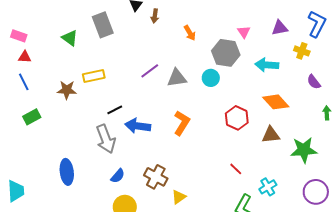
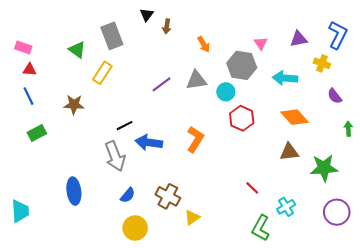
yellow rectangle: (94, 76) -> (102, 73), moved, turned -45
gray triangle: (177, 78) -> (196, 80), moved
red hexagon: (237, 118) -> (242, 118), moved

